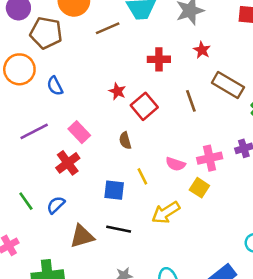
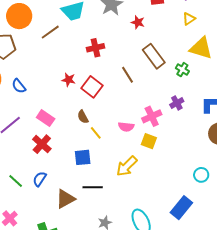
red star: (202, 50) -> (138, 22), moved
brown rectangle: (228, 85) -> (154, 56), turned 35
yellow line: (142, 176) -> (96, 133), moved

